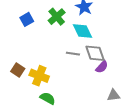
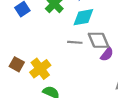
cyan diamond: (83, 31) -> (83, 17), turned -70
yellow cross: (39, 76) -> (40, 69), turned 36

